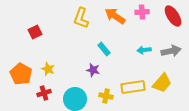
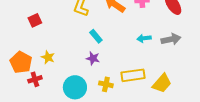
cyan rectangle: (104, 49) -> (96, 36), moved
yellow trapezoid: (162, 83) -> (162, 83), moved
red cross: (44, 93) -> (35, 79), moved

